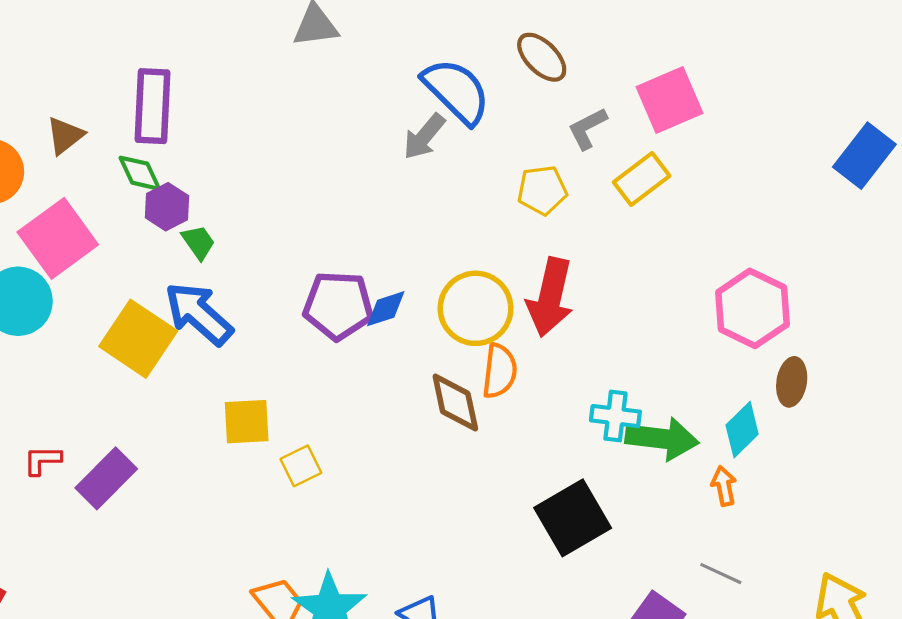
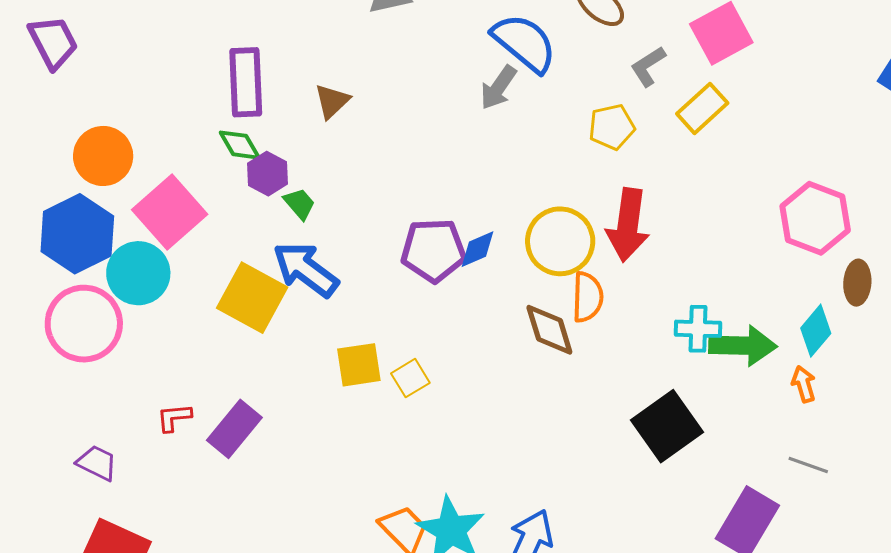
brown triangle: (65, 136) -> (332, 101), moved
yellow square: (301, 466) -> (410, 378), moved

